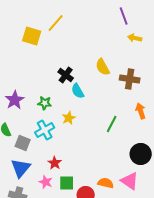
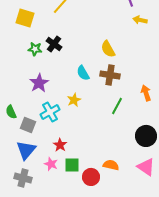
yellow square: (32, 36) -> (25, 18), moved
black cross: (66, 75) -> (54, 44), moved
brown cross: (130, 79) -> (110, 75), moved
purple star: (15, 100) -> (39, 83), moved
green star: (45, 103) -> (35, 49), moved
pink triangle: (130, 181) -> (146, 167), moved

